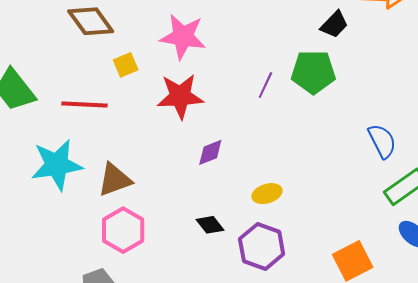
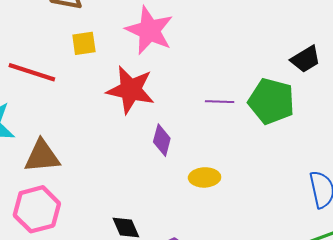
purple line: (265, 85) -> (220, 102), turned 52
purple diamond: (210, 152) -> (162, 140), moved, turned -68
yellow ellipse: (267, 194) -> (205, 177), moved

